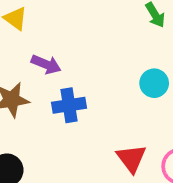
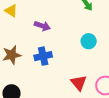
purple arrow: (46, 64) -> (42, 26), moved

